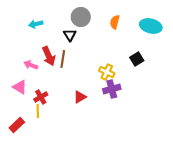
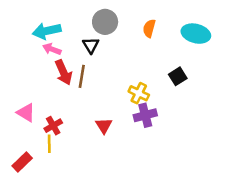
cyan arrow: (36, 24) -> (47, 31), size x1.5
pink arrow: (31, 65) -> (52, 49), moved
red triangle: (80, 97) -> (104, 126), turned -32

